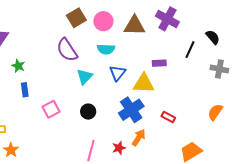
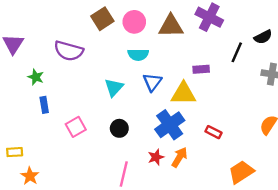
black semicircle: (213, 37) -> (263, 37), turned 105
purple semicircle: (67, 50) -> (69, 51), moved, turned -40
red star: (119, 148) -> (156, 157), moved

